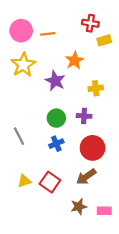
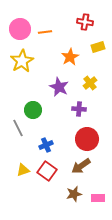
yellow rectangle: (104, 40) -> (98, 47), moved
purple star: (55, 81) -> (59, 87), moved
yellow cross: (96, 88) -> (90, 83), turned -32
green circle: (56, 118) -> (33, 110), moved
blue cross: (56, 144) -> (46, 145), moved

